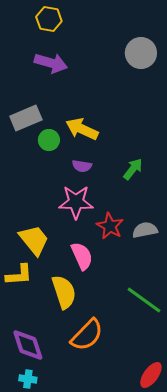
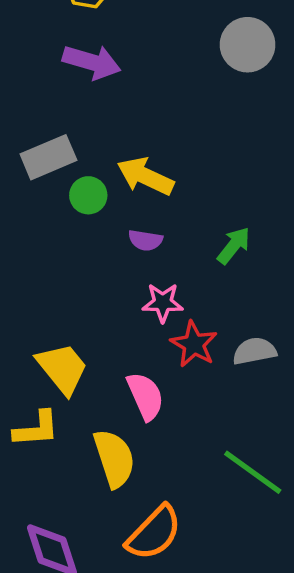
pink star: (76, 202) -> (163, 303), moved, size x0.7

